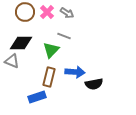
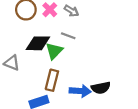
black diamond: (21, 43) -> (38, 43), moved
blue arrow: (75, 72) -> (80, 91), moved

